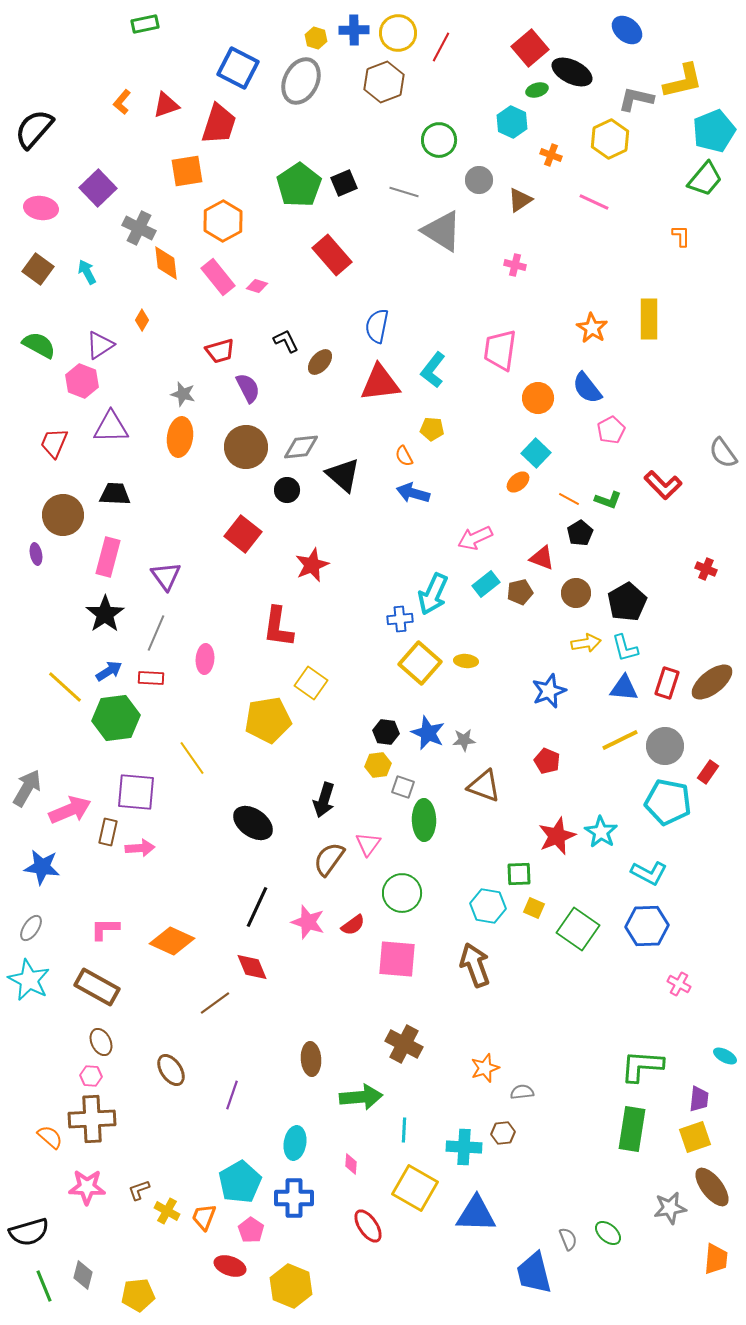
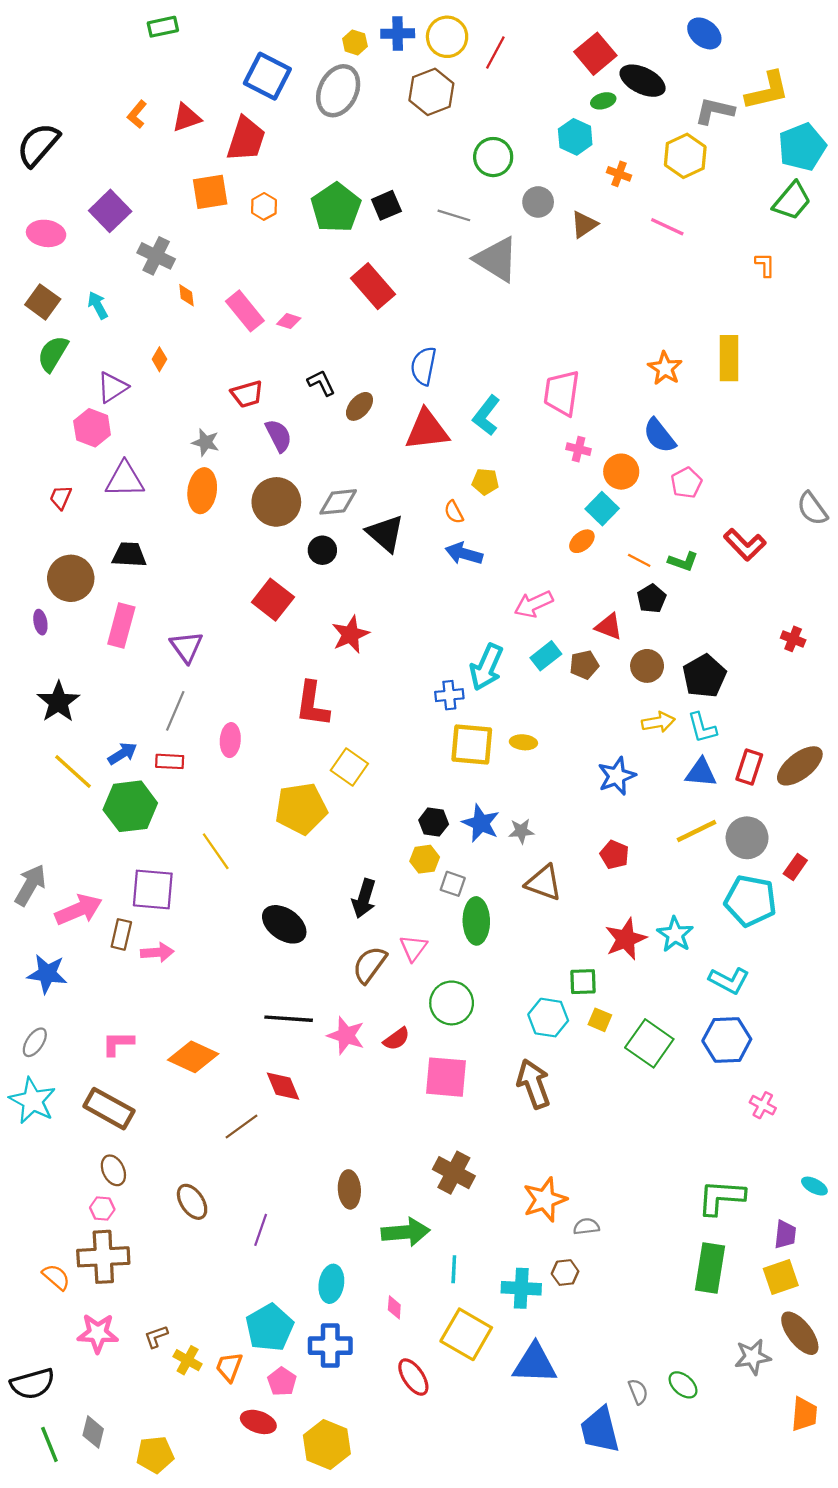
orange hexagon: (223, 221) -> (264, 206), moved, size x0.6
orange diamond: (166, 263) -> (186, 295), size x0.6
pink cross: (515, 265) -> (579, 449), moved
green semicircle: (39, 345) -> (53, 354), moved, turned -88
orange circle: (538, 398) -> (621, 472), moved
red trapezoid: (54, 443) -> (61, 497), size x0.7
black star: (105, 614) -> (58, 702), moved
yellow square: (420, 663) -> (472, 745), turned -36
black line: (257, 907) -> (289, 1019), turned 69
orange star: (485, 1068) -> (545, 1200), size x1.4

